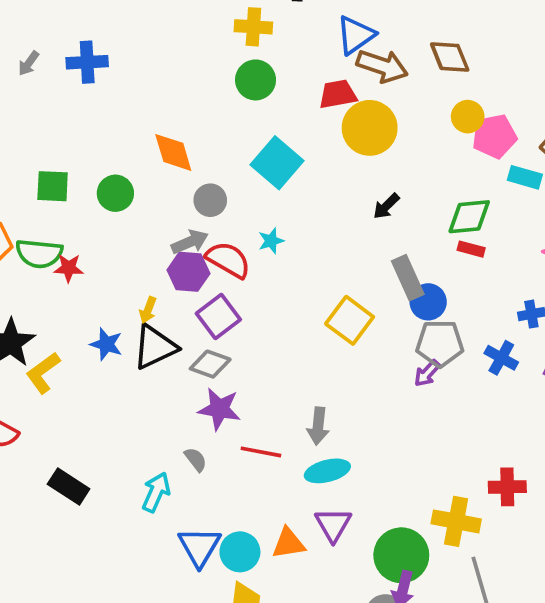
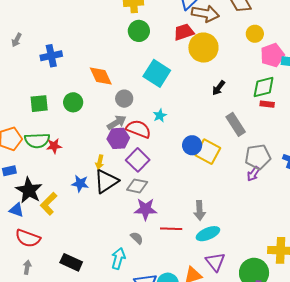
blue cross: (87, 62) -> (51, 56), moved
pink pentagon: (494, 136) -> (272, 55), moved
blue circle: (428, 302) -> (192, 145), moved

